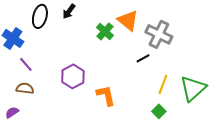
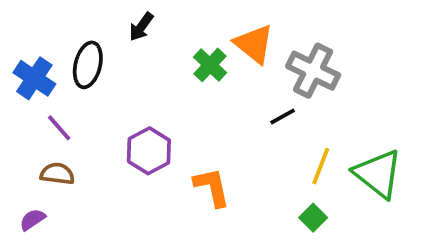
black ellipse: (40, 16) -> (88, 65), moved
green triangle: (193, 88) -> (378, 174), turned -40

